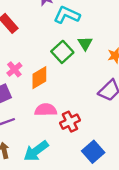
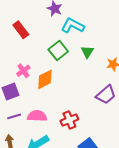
green square: (62, 52) -> (58, 51), moved
pink semicircle: (46, 110) -> (37, 116), moved

